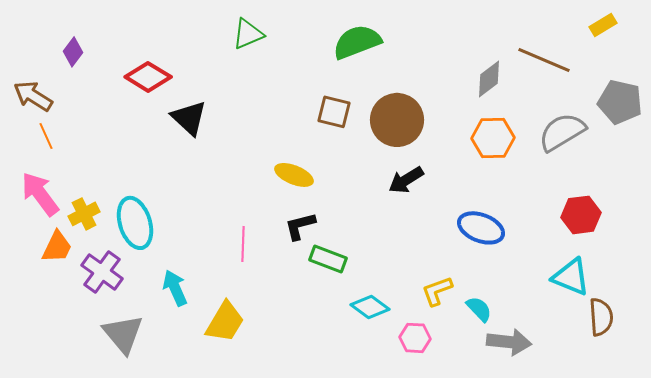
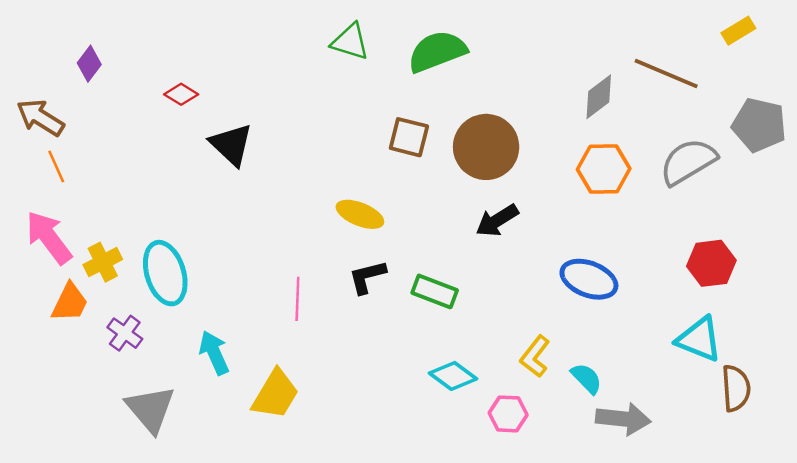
green triangle: (248, 34) -> (350, 42), moved, turned 40
red diamond: (148, 77) -> (181, 94), size x0.6
green rectangle: (328, 259) -> (435, 291), moved
purple cross: (102, 272) -> (125, 333), size x0.7
yellow L-shape: (437, 291) -> (535, 356), turned -32

